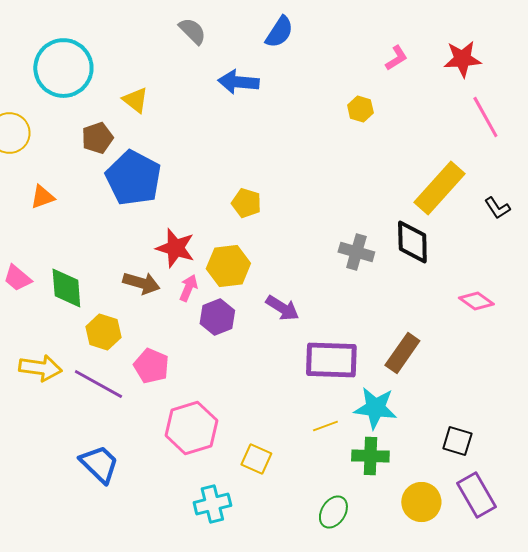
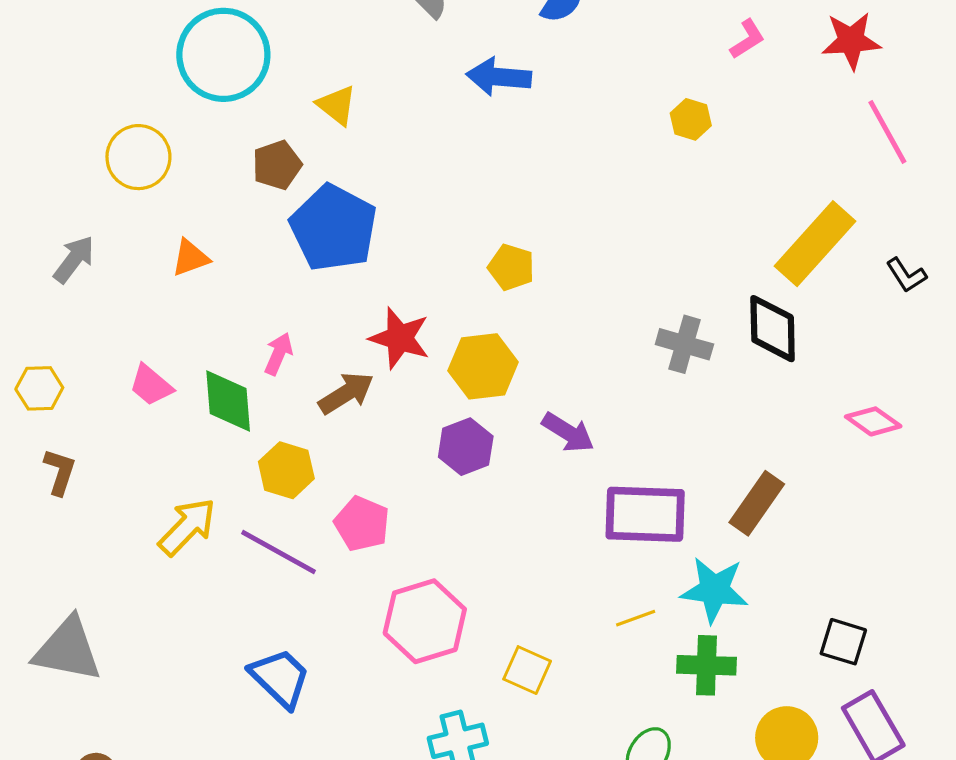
brown arrow: (141, 283) -> (346, 393), turned -48
pink arrow: (188, 288) -> (278, 354), moved
yellow arrow: (40, 368) -> (187, 527), turned -54

